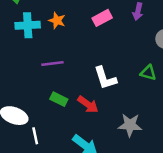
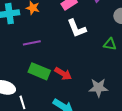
white L-shape: (105, 78) -> (77, 28), moved
green rectangle: (59, 99) -> (39, 71), size x1.5

